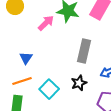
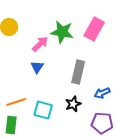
blue triangle: (26, 58) -> (37, 67), moved
cyan square: (49, 89) -> (43, 110), turned -30

